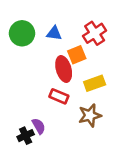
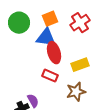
blue triangle: (54, 33) -> (46, 38), moved, size x1.5
orange square: (77, 55) -> (50, 19), moved

